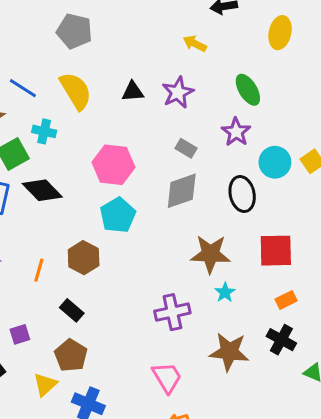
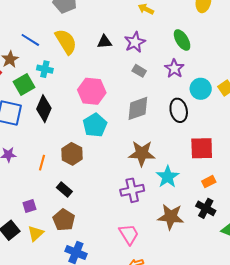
gray rectangle: (186, 148) -> (139, 71), moved
black diamond: (42, 190) -> (44, 109), turned 68
brown star: (210, 254) -> (142, 153), moved
cyan star: (225, 292) -> (168, 177), size x1.6
yellow triangle: (45, 385) -> (36, 233), moved

